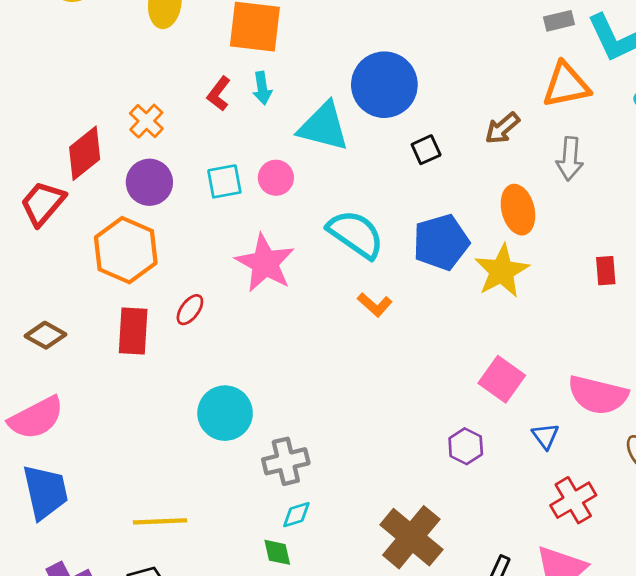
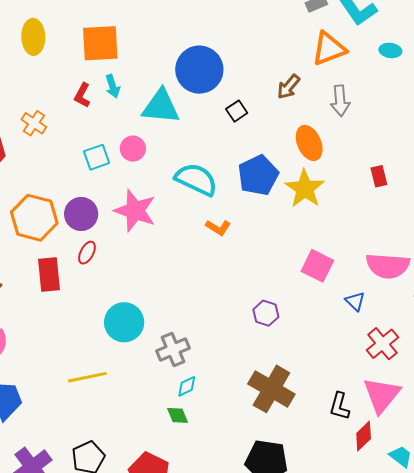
purple circle: (149, 182) -> (81, 214), moved
purple hexagon: (466, 446) -> (266, 313), moved
yellow line: (160, 521) -> (87, 377), moved

